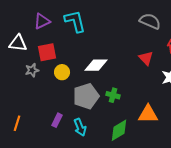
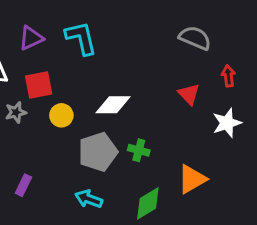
orange triangle: (148, 114) -> (192, 179), turned -30
purple rectangle: (57, 120) -> (23, 185), moved
cyan arrow: (80, 127) -> (89, 199), turned 132

